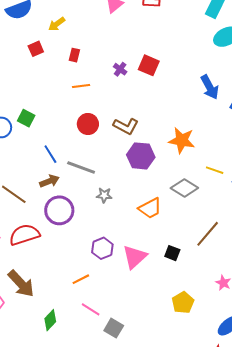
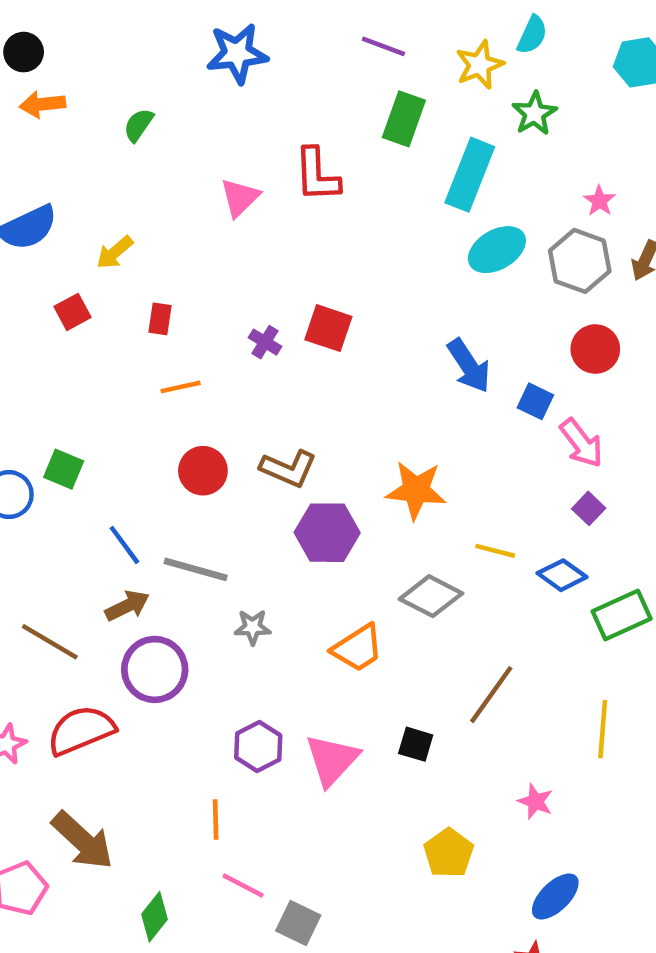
orange line: (81, 279) -> (216, 820), turned -60

